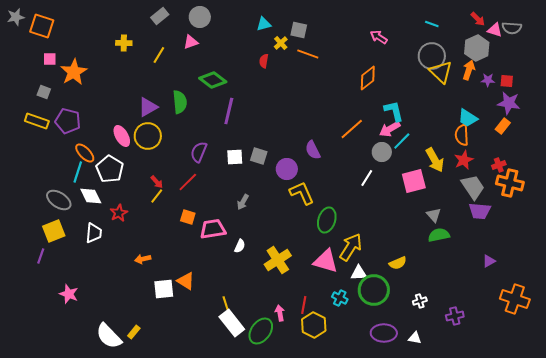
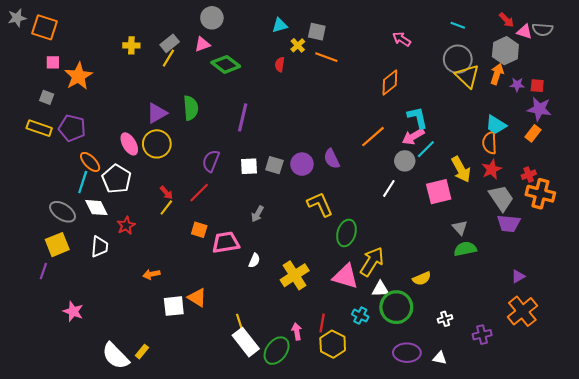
gray rectangle: (160, 16) -> (170, 43), moved
green diamond: (213, 80) -> (226, 64), moved
purple circle: (287, 169) -> (302, 164), moved
orange cross: (515, 299) -> (522, 311), moved, turned 32

